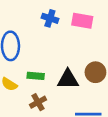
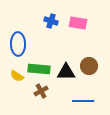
green rectangle: (36, 76) -> (39, 69), size x1.5

